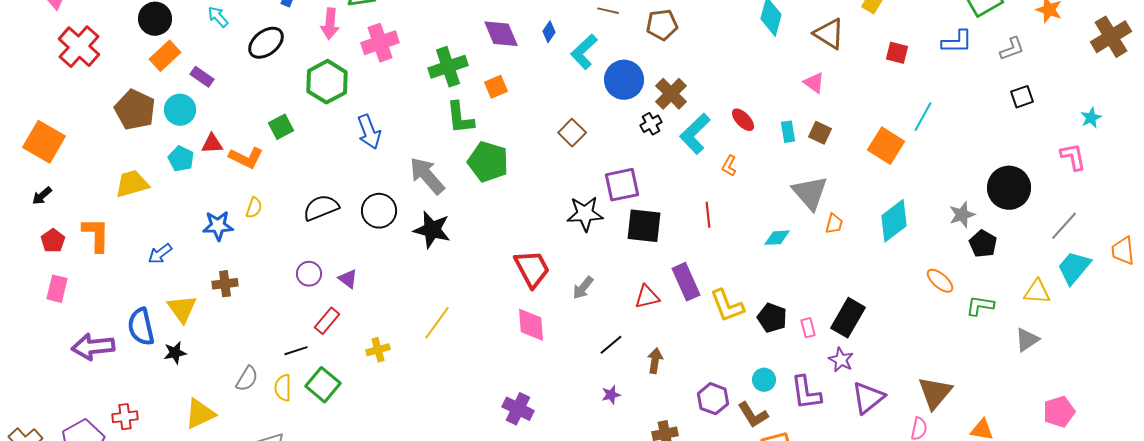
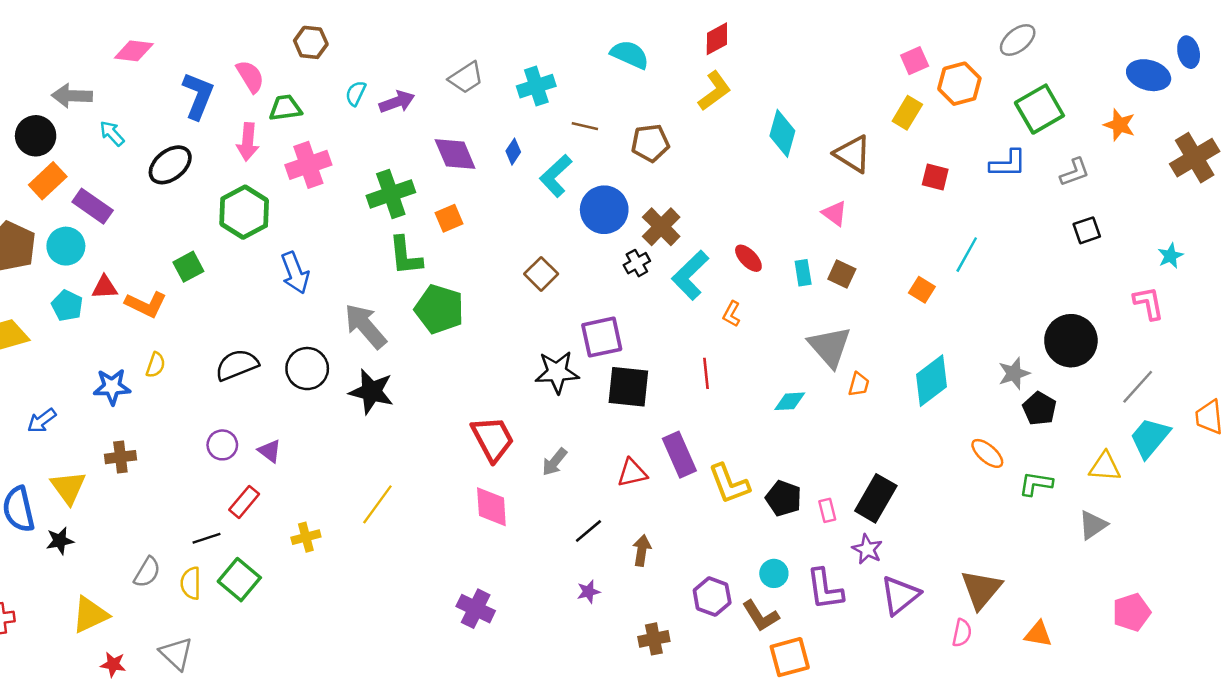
purple rectangle: (202, 77) -> (93, 206), size x1.4
orange square: (886, 146) -> (922, 290), size x0.6

